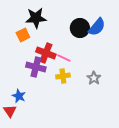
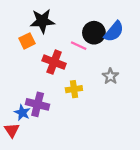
pink line: (64, 58) -> (79, 46), moved
purple cross: (36, 67) -> (38, 104), moved
gray star: (94, 78) -> (110, 76), moved

